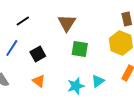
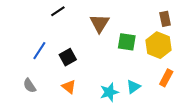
black line: (23, 21) -> (58, 11), moved
green square: (80, 49) -> (127, 42), moved

